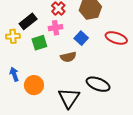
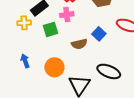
blue square: (81, 38) -> (99, 34), moved
orange circle: (34, 85) -> (54, 67), moved

